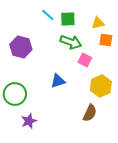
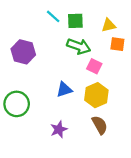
yellow hexagon: (101, 86) -> (96, 95), moved
brown semicircle: (90, 113) -> (100, 125), turned -54
purple star: (29, 121) -> (59, 129), moved

